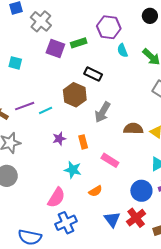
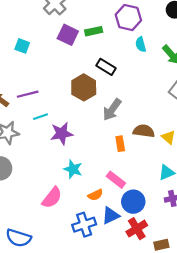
cyan line: (46, 110) -> (40, 117), moved
purple star: (59, 139) -> (62, 134), size x1.5
orange rectangle: (83, 142) -> (120, 144), moved
pink rectangle: (110, 160) -> (116, 180), moved
blue circle: (141, 191) -> (133, 202), moved
blue triangle: (112, 219) -> (111, 216), moved, turned 36
blue cross: (66, 223) -> (84, 225), moved

